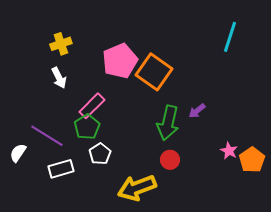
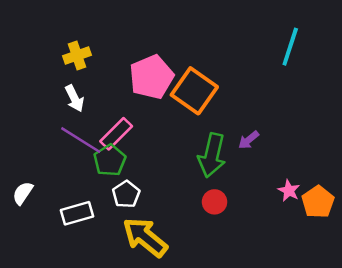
purple line: (47, 136) -> (81, 140), moved
yellow arrow: (137, 188) -> (145, 237), moved, turned 60

